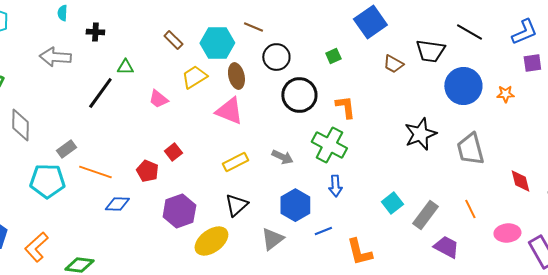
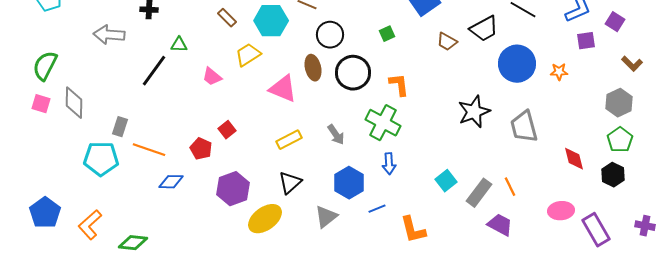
black trapezoid: (430, 51) -> (484, 29), turned -36
brown ellipse: (236, 76) -> (313, 68), moved
gray rectangle: (66, 149) -> (120, 127), turned -36
gray arrow: (282, 157) -> (336, 135), turned 30
orange line: (470, 209) -> (510, 187), moved

